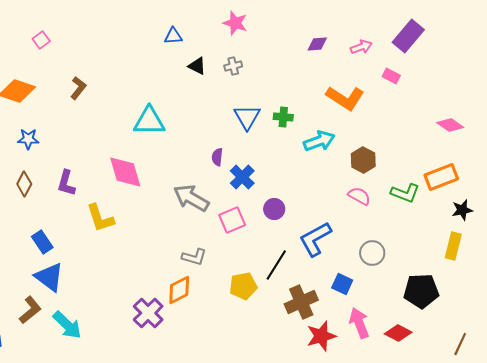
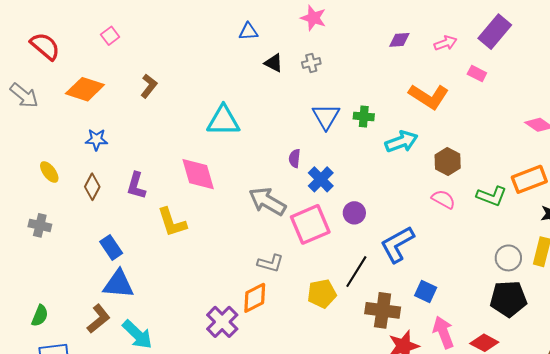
pink square: (232, 220) -> (310, 224), size x1.4
gray circle: (372, 253) -> (508, 258), moved
blue triangle: (49, 277) -> (118, 284), turned -32
brown cross: (301, 302) -> (383, 310), turned 32

